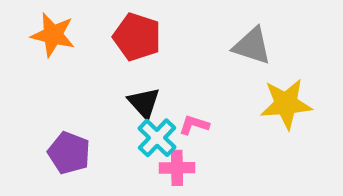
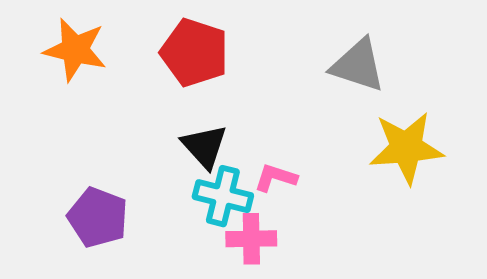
cyan cross: (157, 138) -> (223, 196), turned -30

